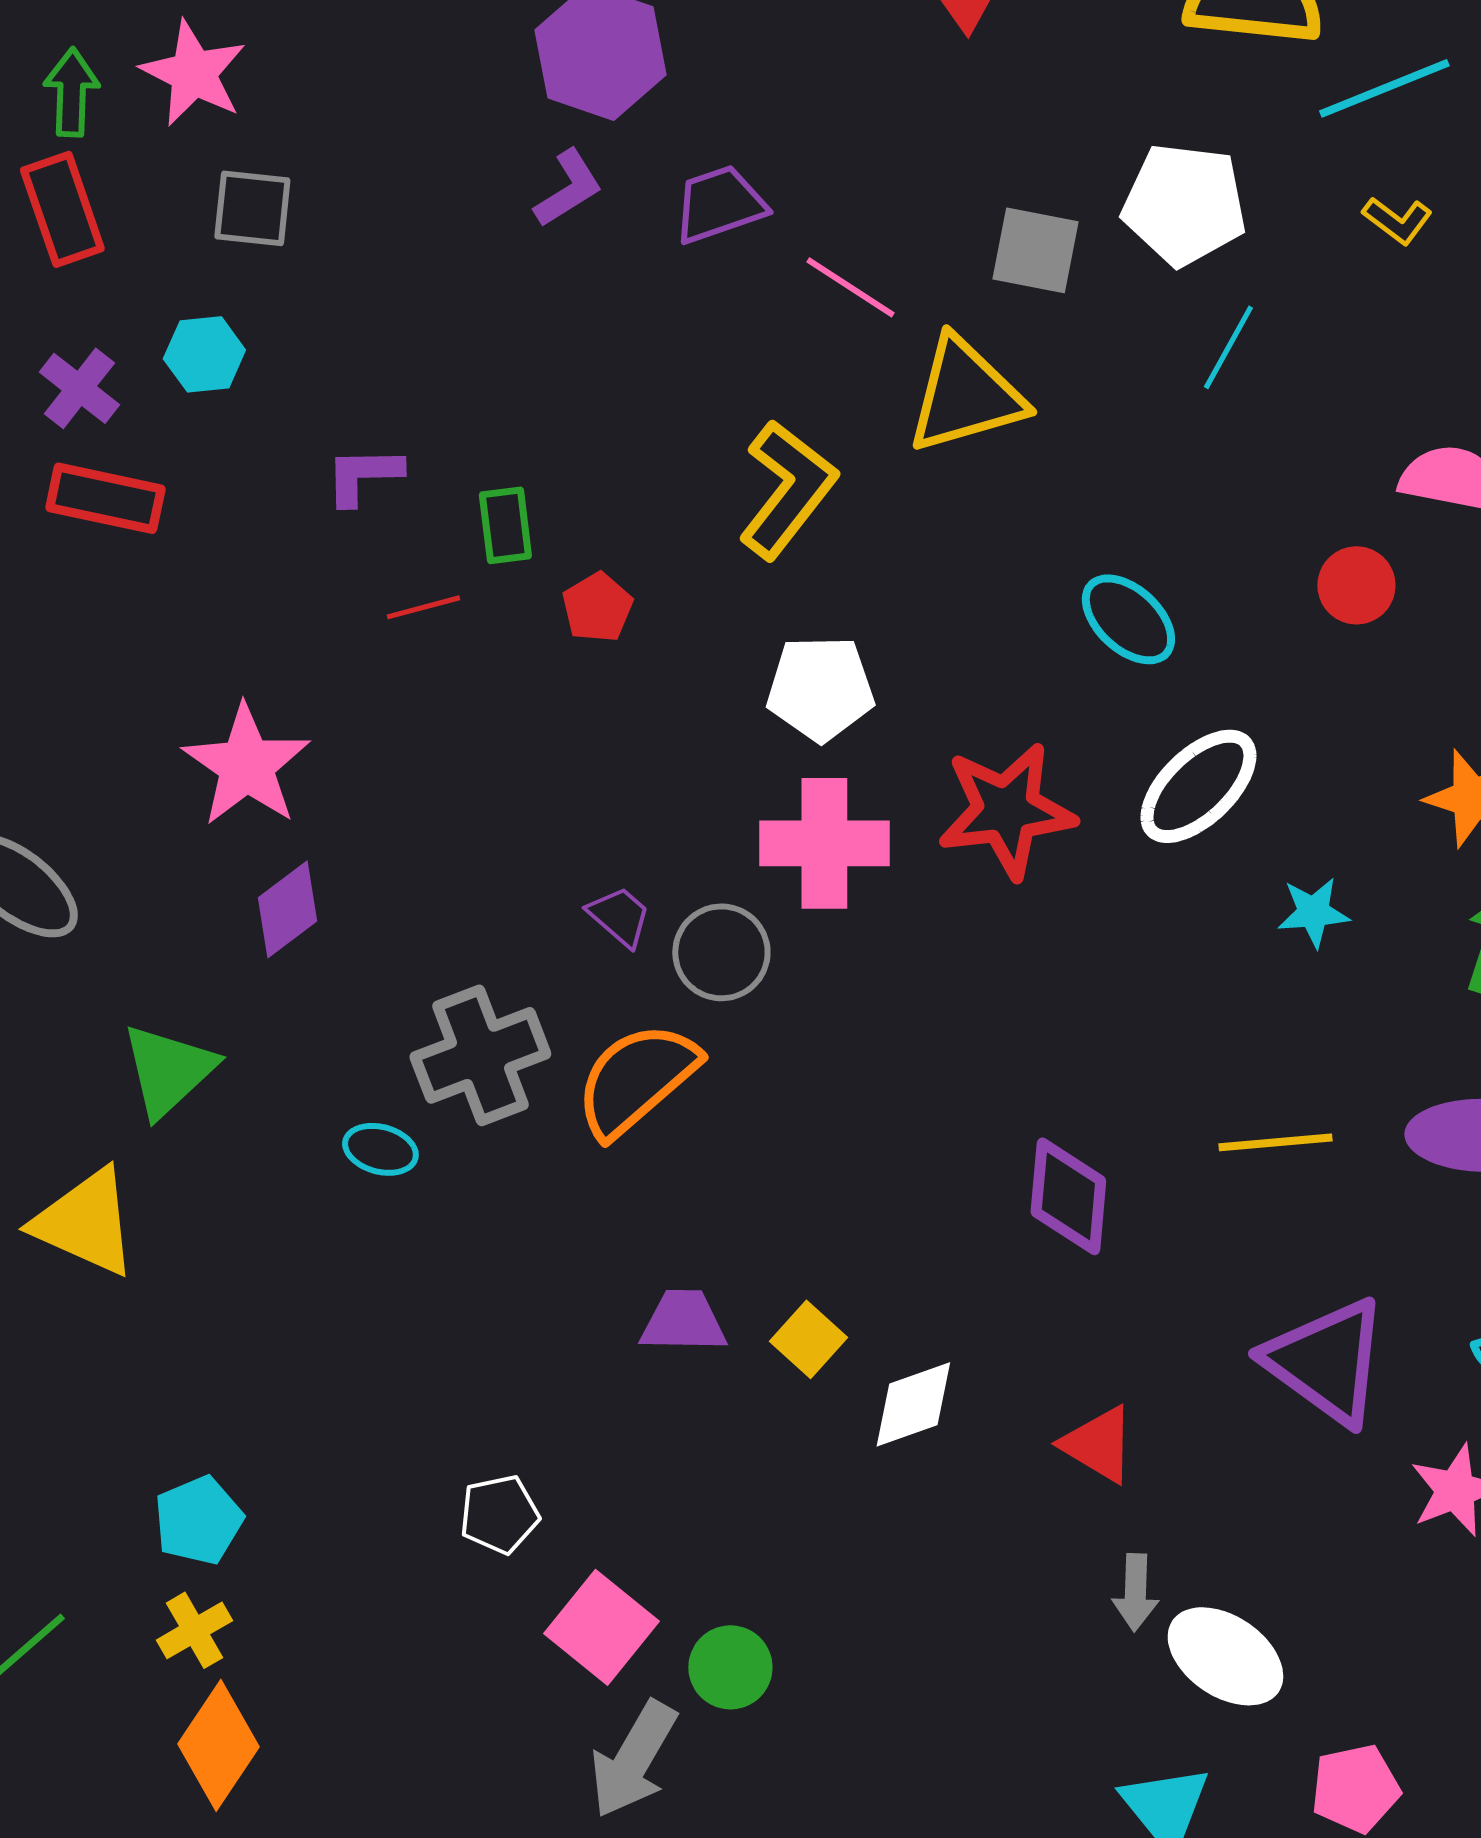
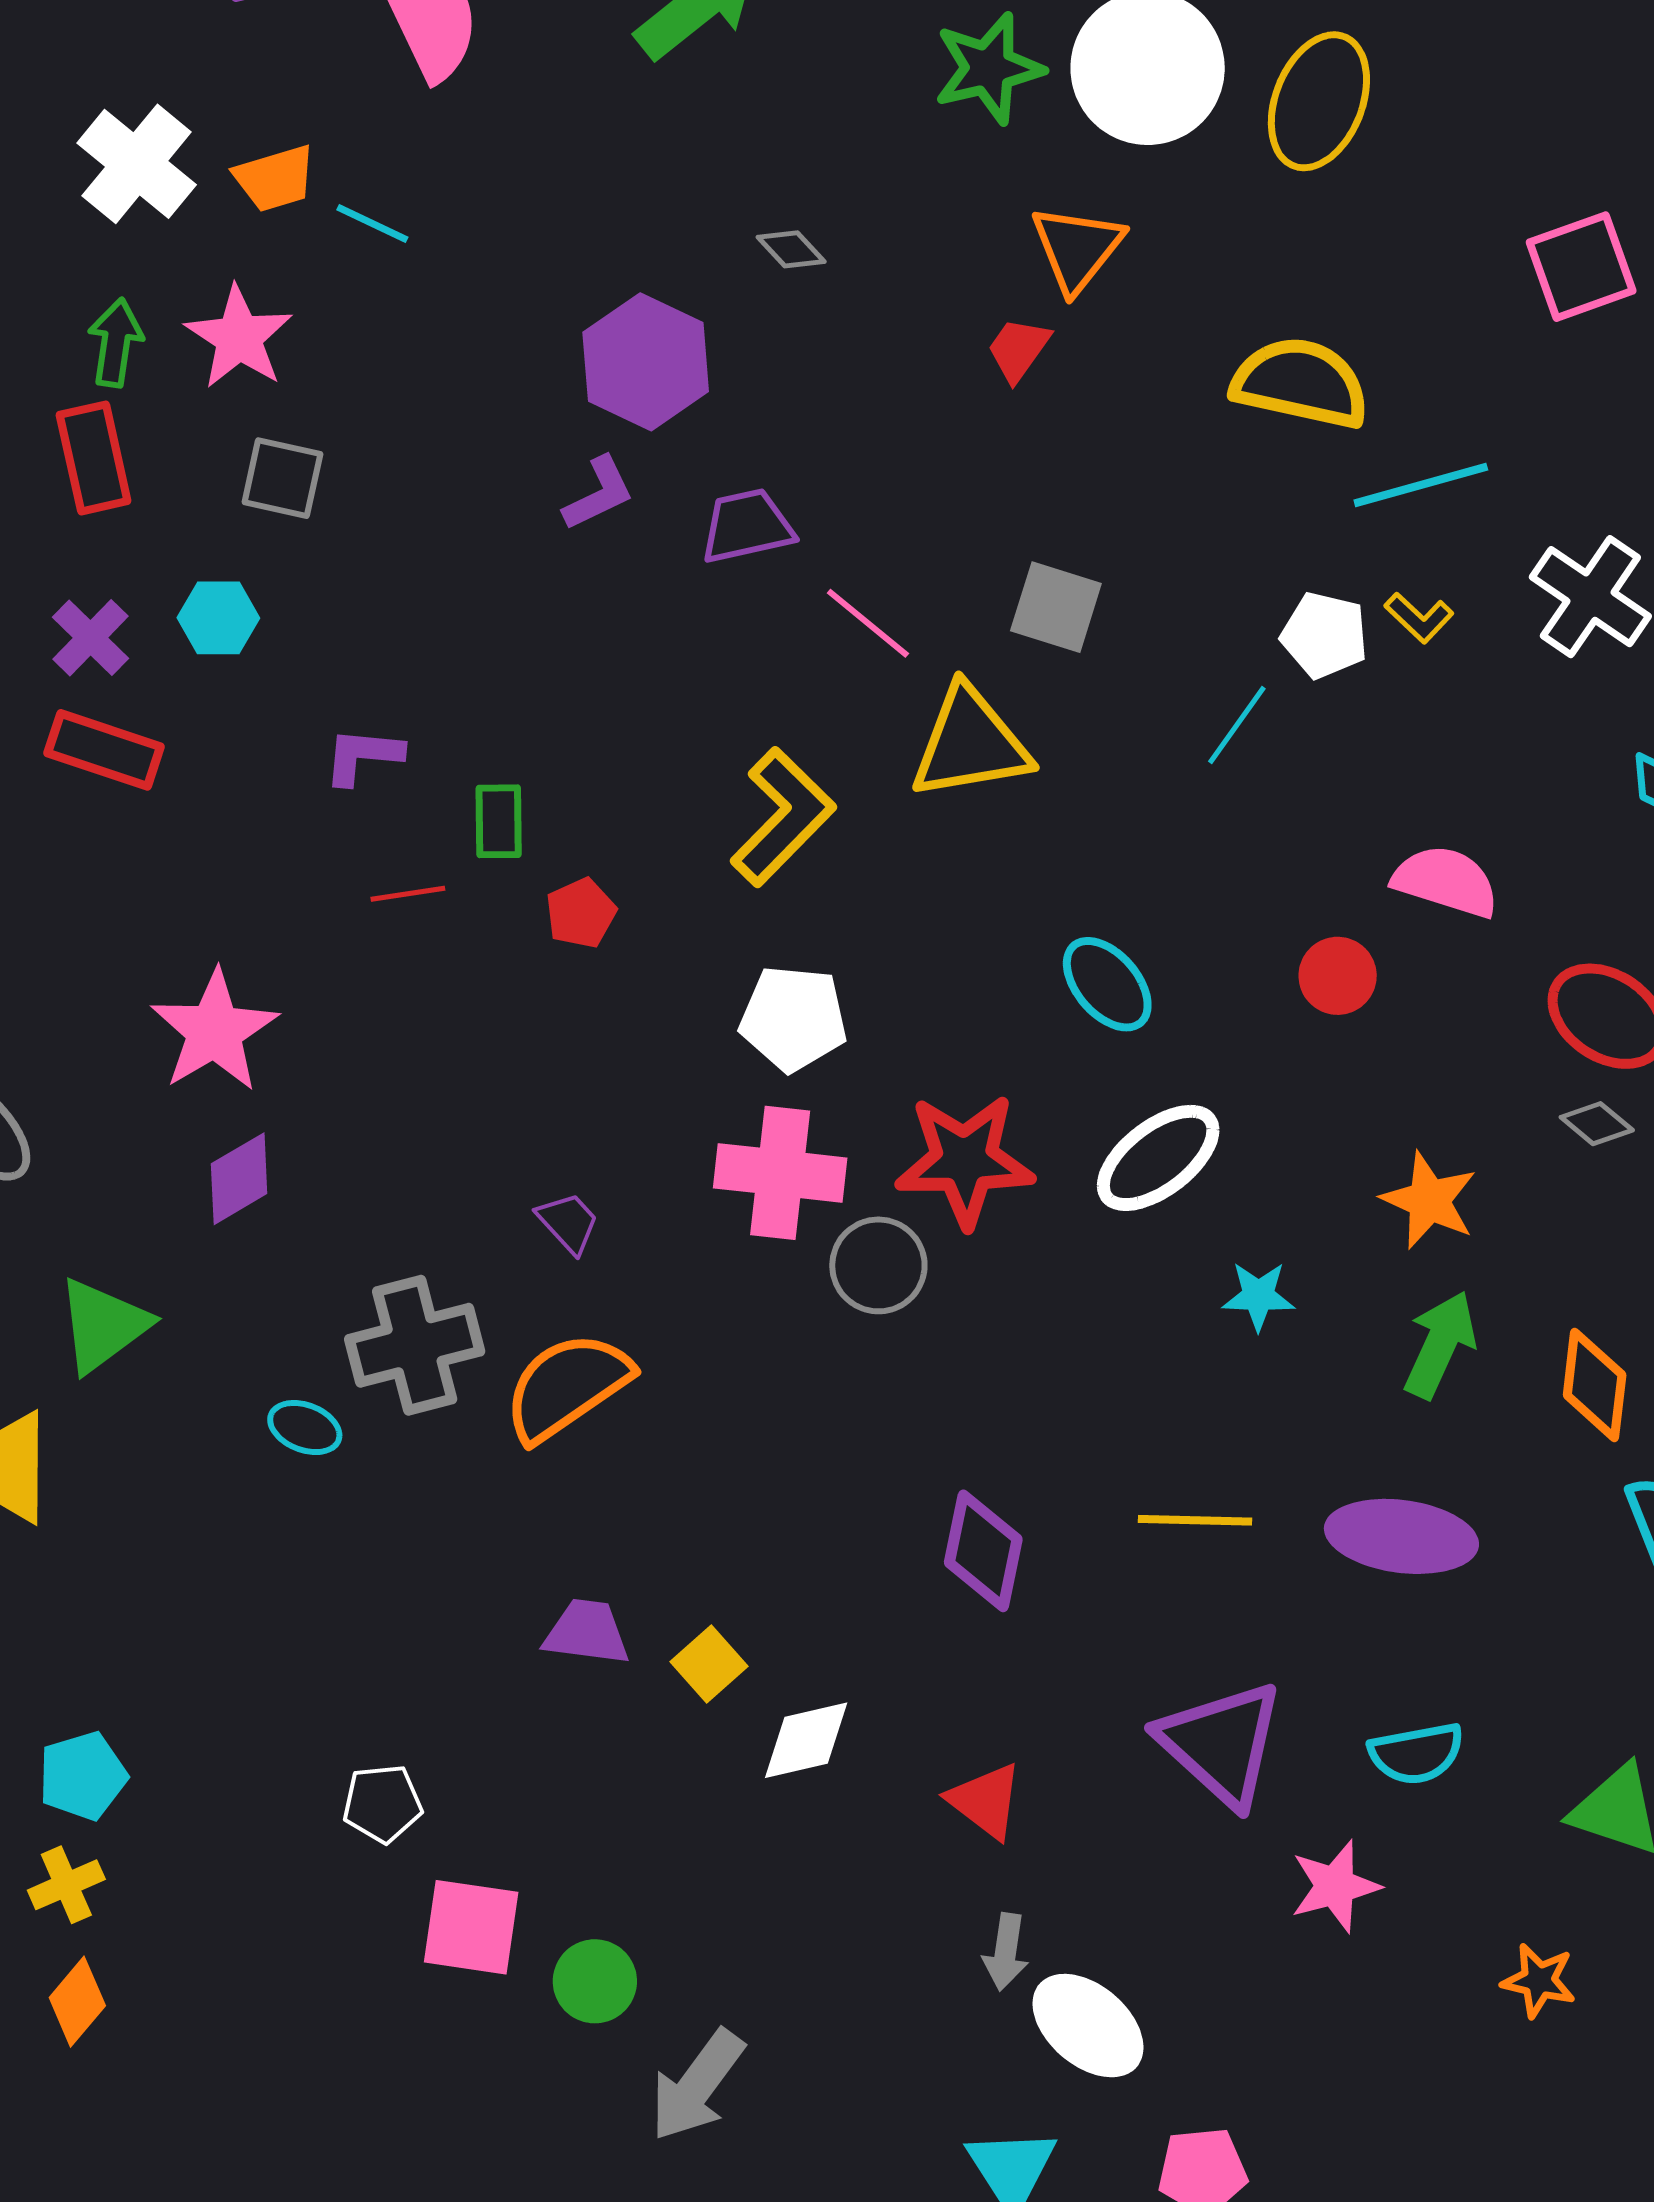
white pentagon: (1184, 204) -> (1324, 635), moved, size x0.7
gray circle: (721, 952) -> (878, 1265), moved
pink square: (601, 1627) -> (471, 1927), turned -37
orange diamond: (218, 1745) -> (77, 2002), size x0.7
gray arrow: (633, 1759) -> (697, 2085), moved

